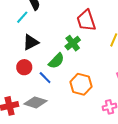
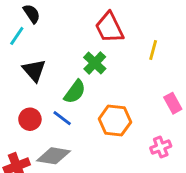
black triangle: (31, 42) -> (34, 70), turned -36
red circle: (24, 67) -> (30, 119), moved

